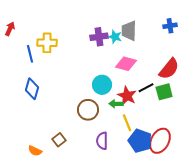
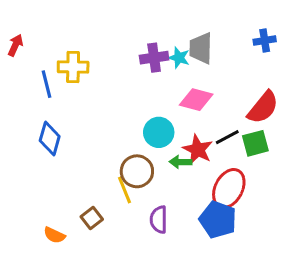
yellow line: (127, 123) -> (124, 190), moved
red ellipse: (160, 141) -> (229, 188), moved

